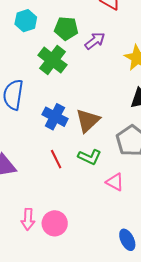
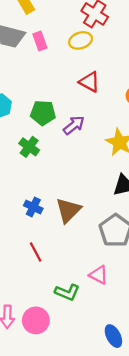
green cross: (52, 60) -> (29, 147), size x0.7
blue cross: (55, 117) -> (33, 207), size x0.7
green L-shape: (90, 157) -> (67, 292), moved

